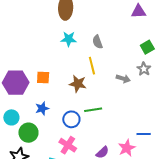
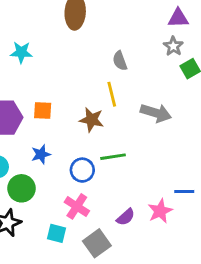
cyan star: (69, 39) -> (21, 52), moved
gray star: (144, 69) -> (173, 46), moved
gray arrow: (123, 79) -> (156, 113), size x1.5

